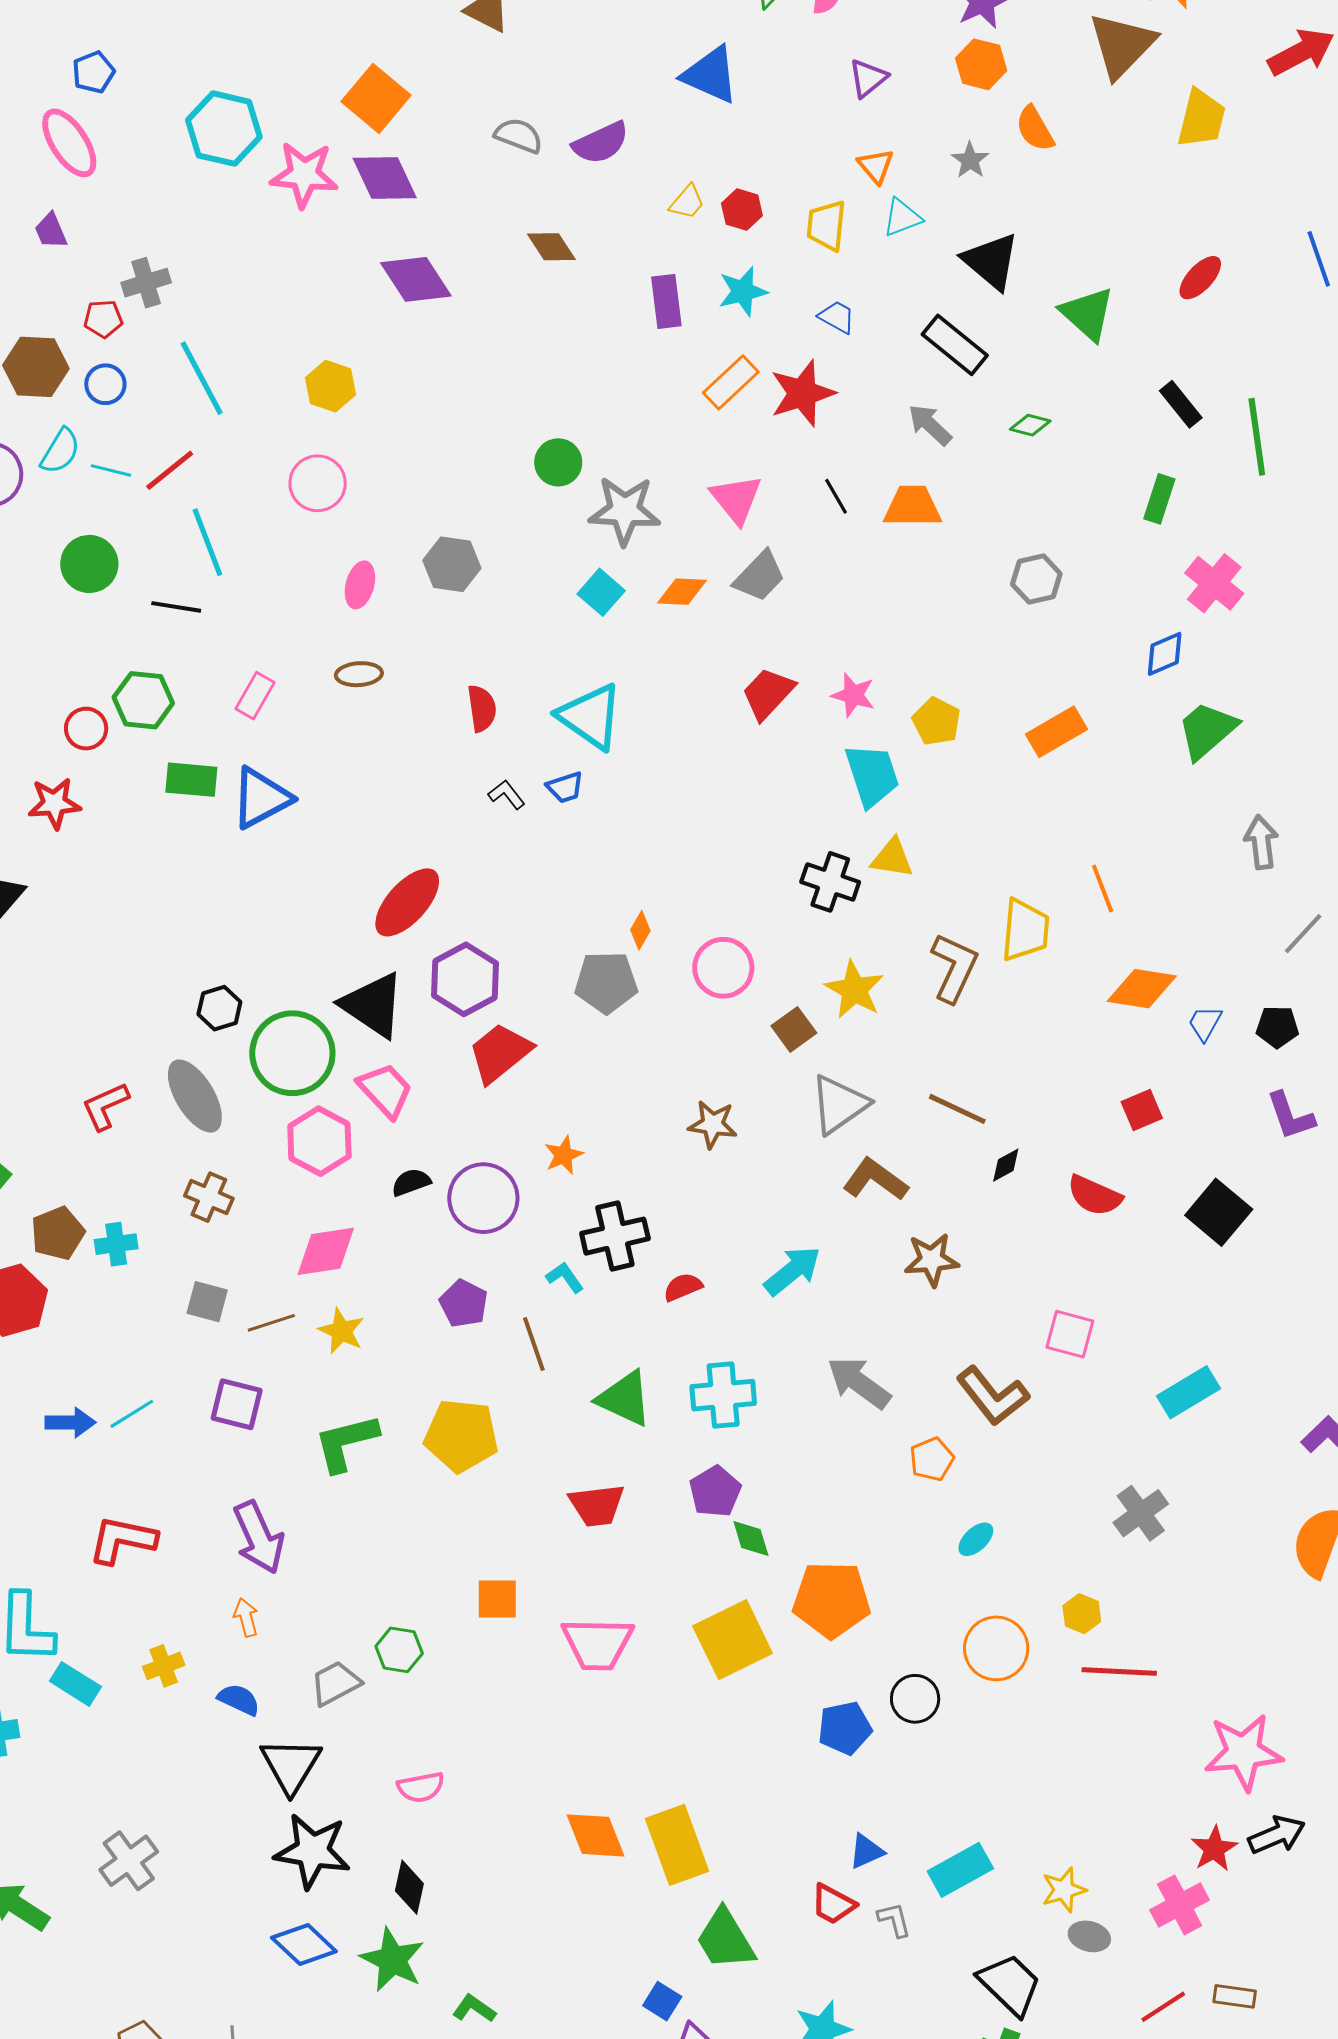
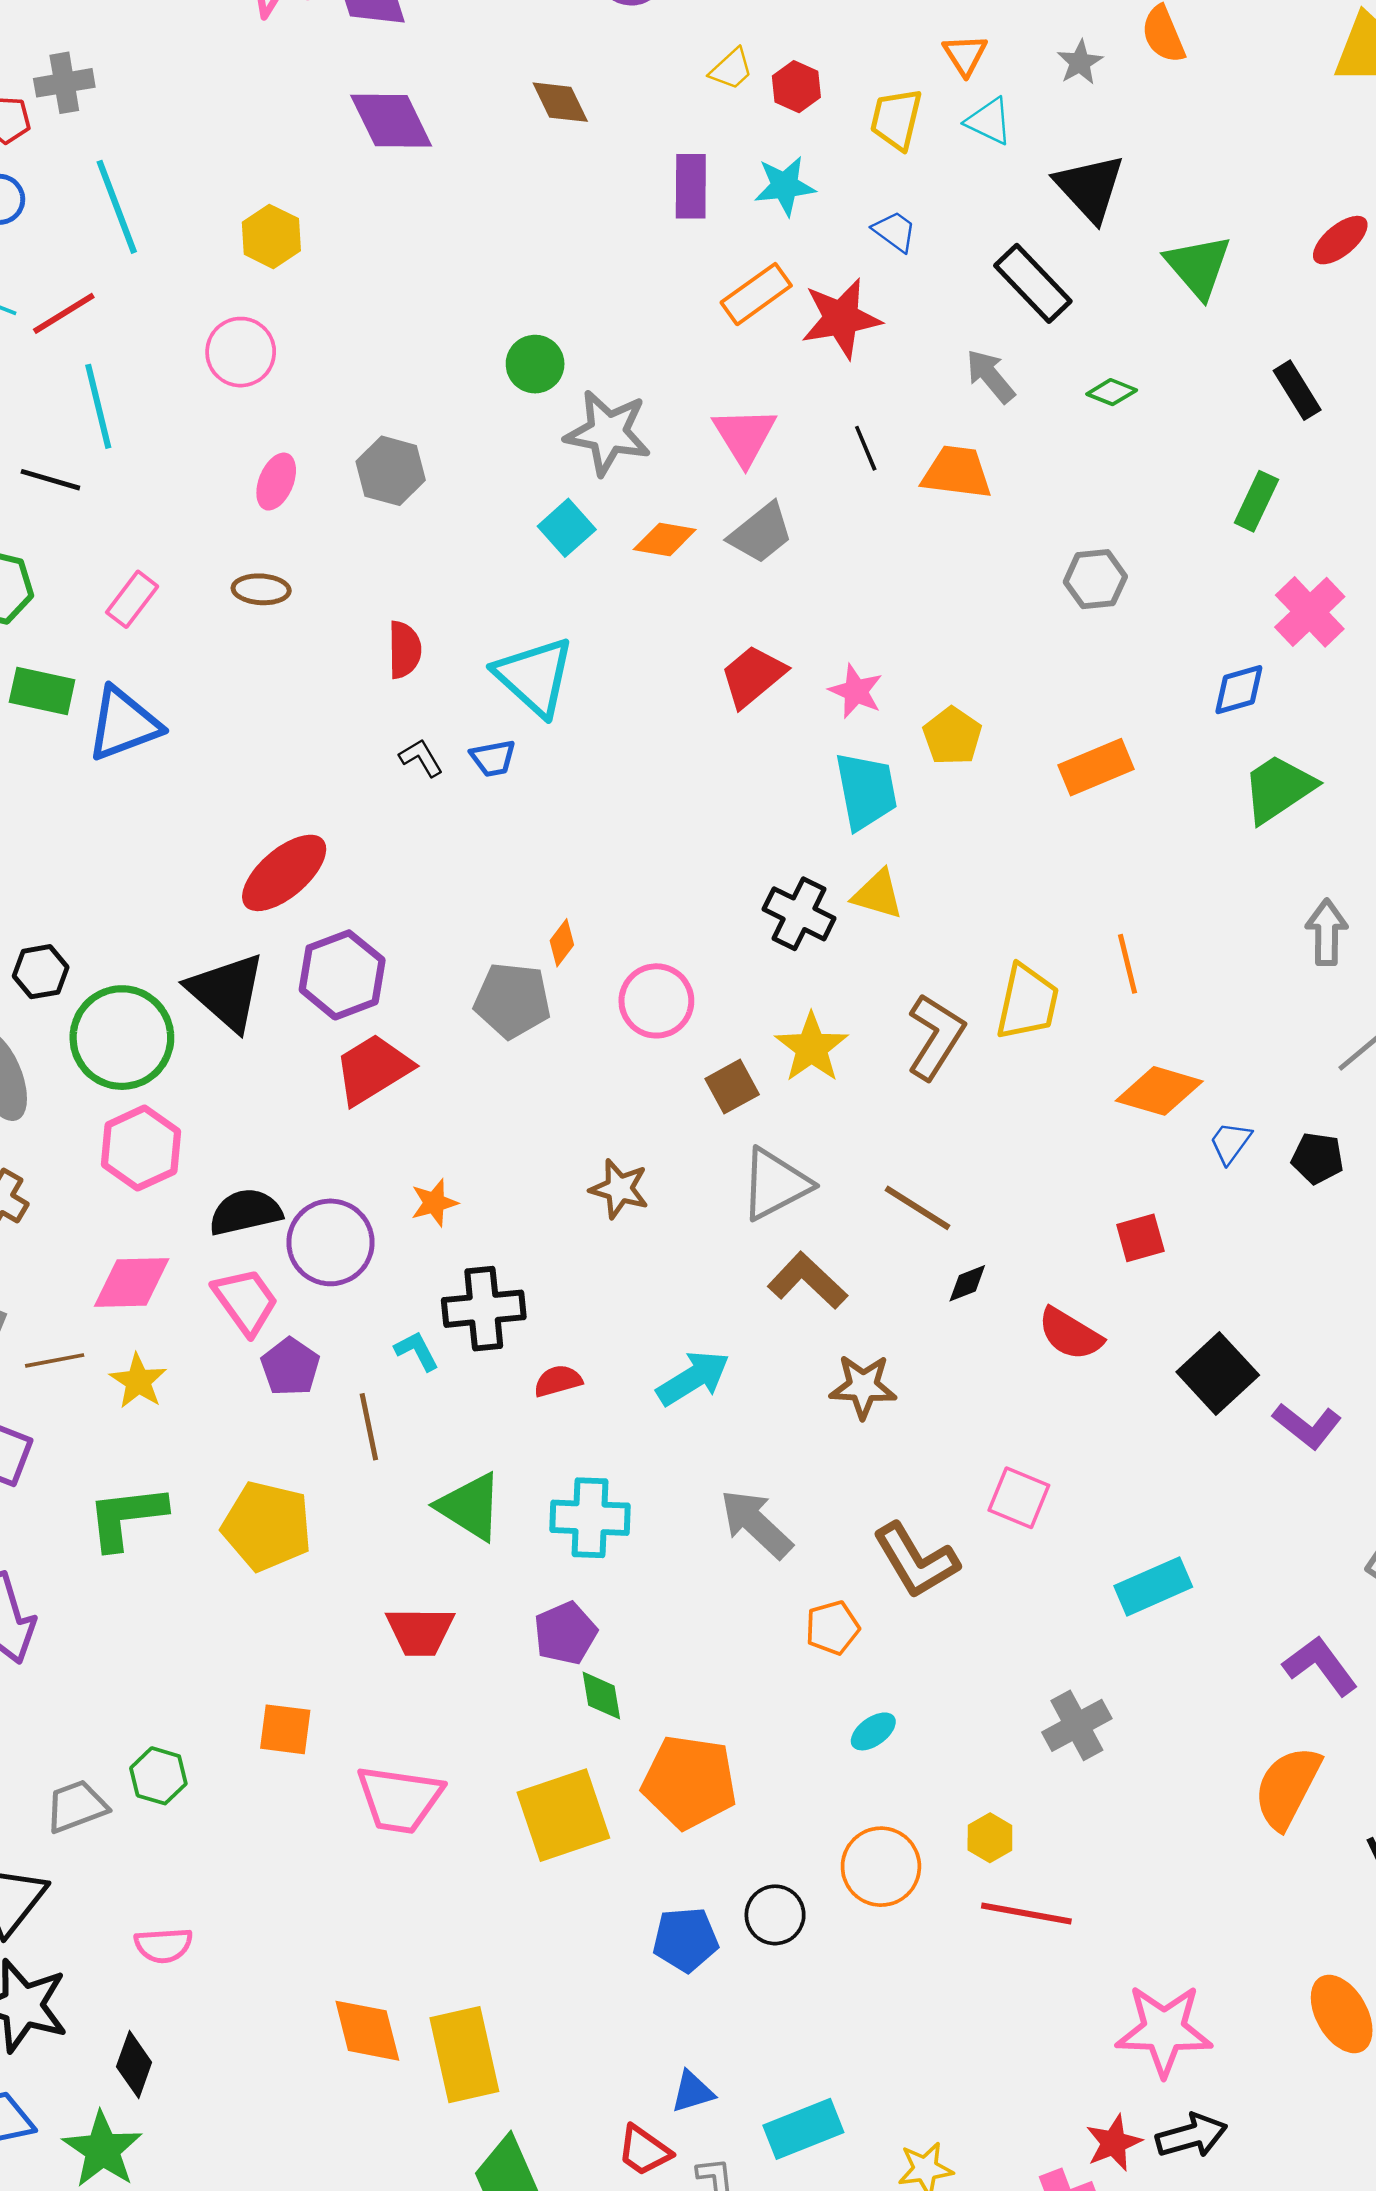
cyan triangle: (902, 218) -> (989, 121), turned 39
pink trapezoid: (385, 1090) -> (246, 1301), moved
purple L-shape: (1290, 1116) -> (1307, 1426), moved, turned -40
black semicircle: (411, 1182) -> (245, 1212), size x1.5

